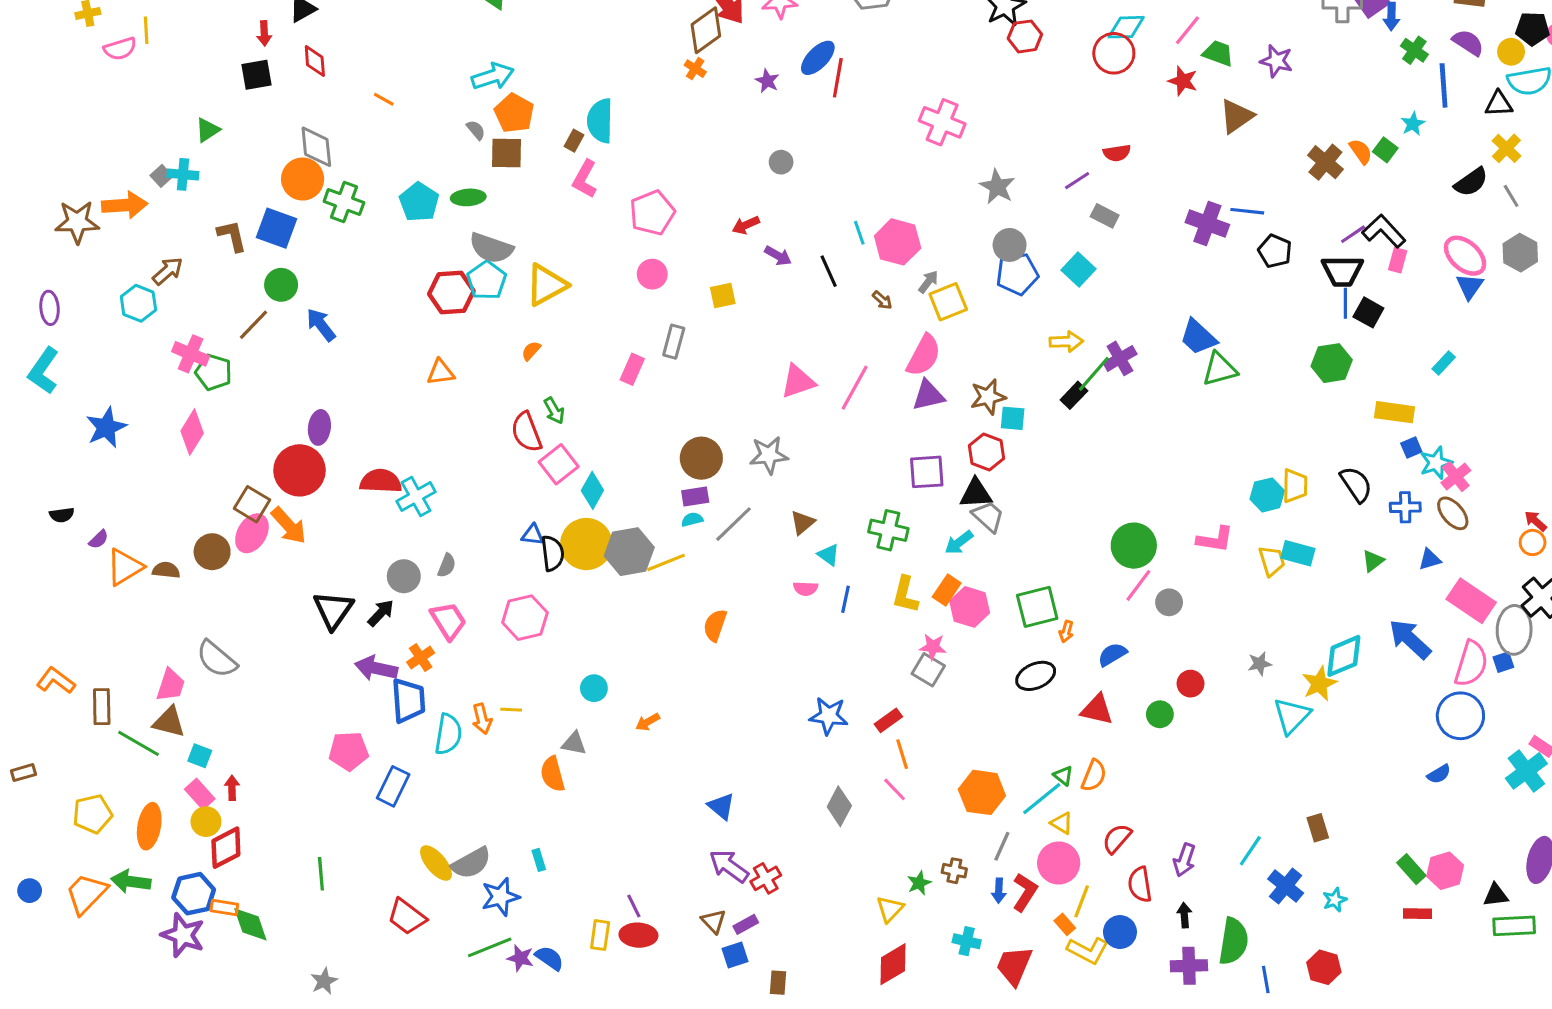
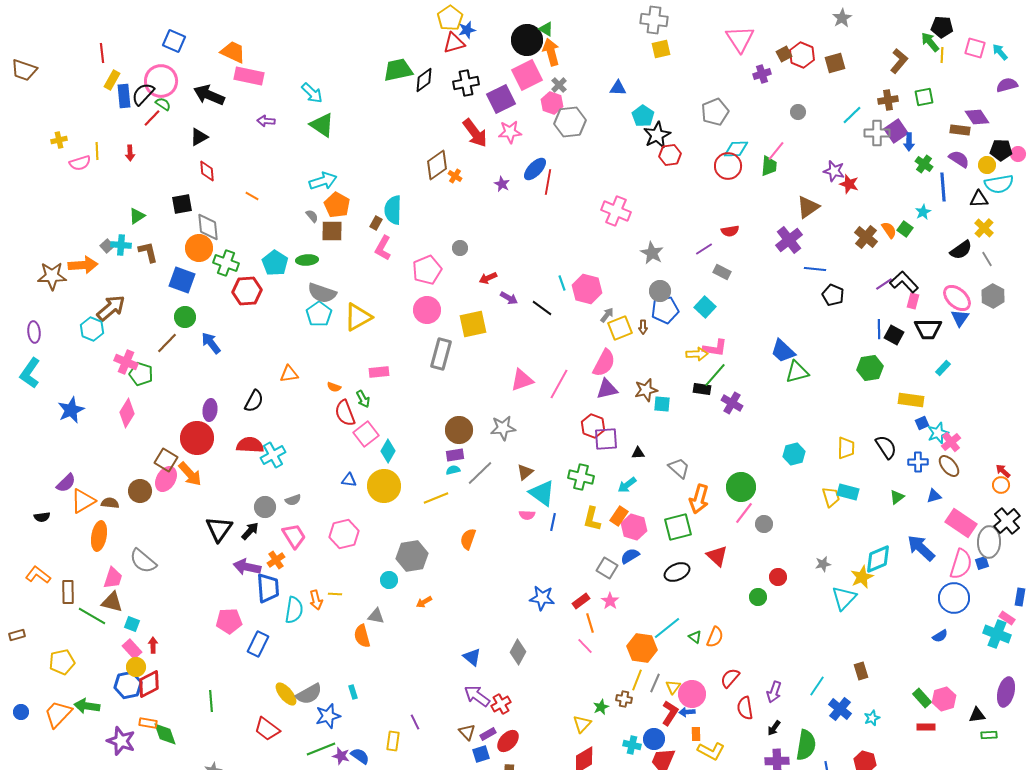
brown diamond: (706, 30) -> (437, 165), moved
red arrow: (264, 33) -> (130, 153), moved
green trapezoid: (1218, 53) -> (769, 166), moved, turned 75
black square: (257, 75) -> (182, 204), moved
red star: (1183, 81) -> (849, 184), moved
gray circle: (781, 162) -> (460, 248), moved
purple cross: (1207, 223) -> (789, 240), moved, turned 32
brown L-shape: (232, 236) -> (148, 252), moved
brown arrow: (168, 271) -> (111, 308), size x1.4
black line: (829, 271) -> (542, 308), turned -30
black trapezoid: (1342, 271) -> (928, 329), moved
pink circle: (652, 274) -> (427, 310), size x1.4
red hexagon: (451, 293) -> (247, 291), moved
yellow square: (723, 296) -> (473, 324), size x1.6
brown arrow: (882, 300) -> (643, 327), moved, turned 48
gray rectangle: (674, 342) -> (441, 354), size x1.4
orange semicircle: (531, 351) -> (334, 387), moved, turned -112
purple cross: (1120, 358) -> (732, 403), moved, turned -30
pink rectangle: (632, 369) -> (379, 372), moved, turned 60
black rectangle: (1074, 395) -> (702, 389), turned 54
red hexagon: (987, 452) -> (593, 426), moved
black triangle: (976, 493) -> (638, 453), size x0.6
cyan hexagon: (1267, 495) -> (794, 454), moved
black semicircle: (62, 515) -> (42, 517), moved
gray trapezoid: (988, 516) -> (679, 468), moved
purple semicircle: (99, 539) -> (66, 483), size x1.5
pink L-shape: (1215, 539) -> (715, 348), moved
gray hexagon: (629, 552) -> (412, 556), moved
black semicircle: (553, 553) -> (254, 401), moved, turned 35
cyan triangle: (829, 555) -> (542, 493), size x1.8
gray semicircle: (447, 565) -> (293, 500), turned 49
orange arrow: (1066, 631) -> (699, 499), moved, size x2.0
pink star: (933, 647) -> (610, 601), moved, turned 30
blue semicircle: (1112, 654) -> (630, 556), moved
red triangle: (1097, 710) -> (717, 556), moved, turned 30
cyan cross: (1526, 771) -> (997, 634), turned -32
cyan line: (1042, 799) -> (667, 628), moved
gray diamond: (839, 806) -> (518, 652), moved
yellow triangle: (1062, 823) -> (673, 687), moved, turned 35
orange ellipse: (149, 826) -> (99, 536), moved
blue arrow: (999, 891) -> (687, 712), moved, turned 84
blue hexagon: (194, 894) -> (128, 685), moved
yellow line: (1082, 901) -> (637, 680), moved
black arrow: (1184, 915) -> (774, 728), turned -140
orange rectangle: (1065, 924) -> (696, 734), turned 40
green rectangle: (1514, 926) -> (989, 735), size x0.6
blue circle: (1120, 932) -> (654, 739), moved
red ellipse: (638, 935) -> (508, 741), moved, turned -50

